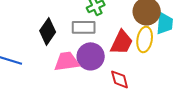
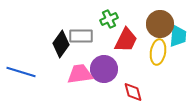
gray rectangle: (84, 27) -> (81, 36), moved
red trapezoid: (122, 42) -> (126, 40), moved

